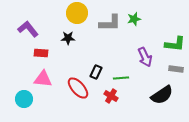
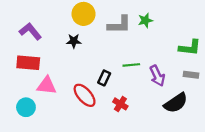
red rectangle: (41, 53) -> (28, 63), moved, size x1.5
purple arrow: (145, 57) -> (157, 76), moved
green line: (121, 78) -> (131, 65), moved

